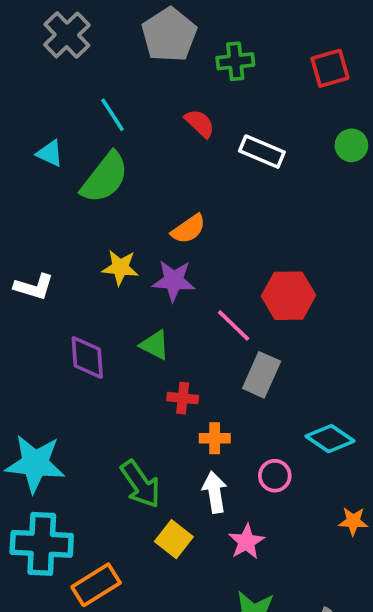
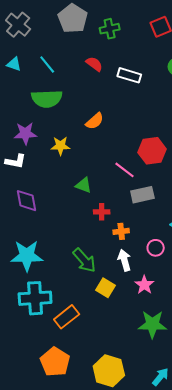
cyan triangle: (50, 153) -> (14, 64), moved
green semicircle: (105, 178) -> (47, 99), turned 56
purple star: (174, 281) -> (25, 133), moved
purple diamond: (87, 358) -> (27, 201), moved
gray rectangle: (262, 375) -> (142, 195), turned 60

